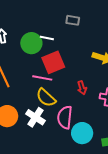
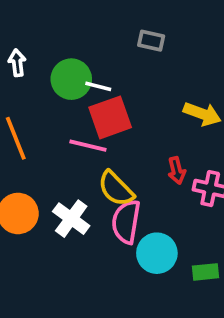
white line: (47, 38) -> (98, 86), moved
red arrow: (82, 88) -> (177, 171), moved
yellow semicircle: (46, 98) -> (116, 189), moved

